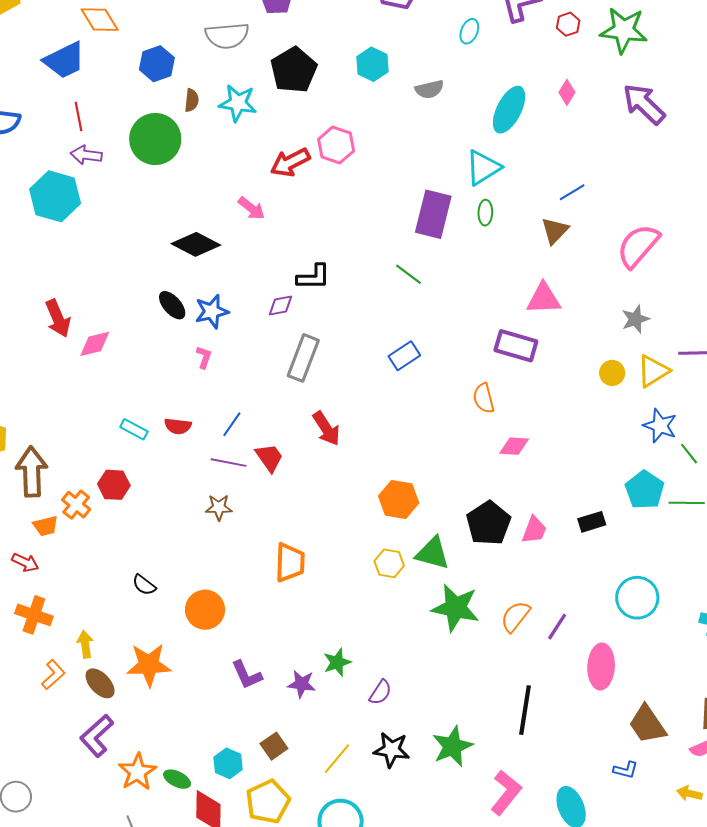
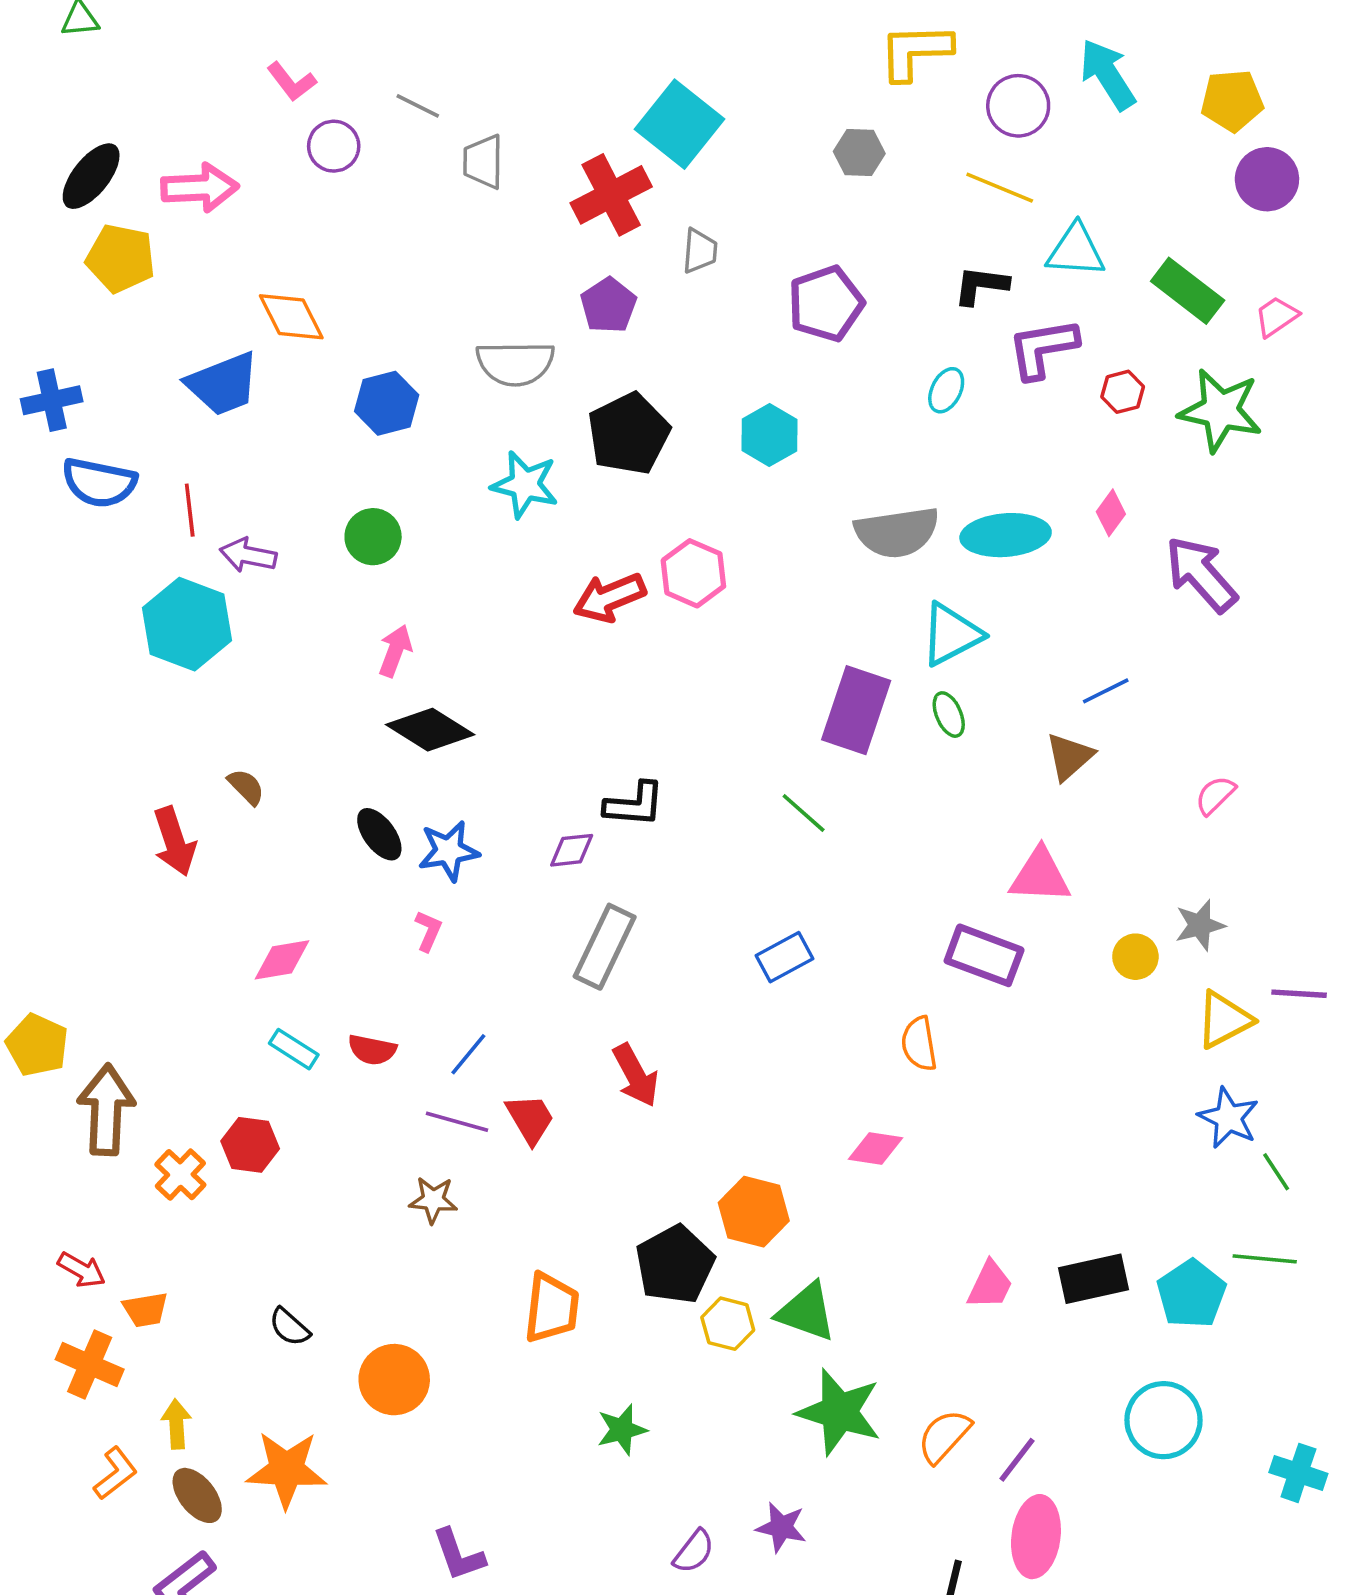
gray semicircle: (429, 89) -> (897, 532), moved, size x1.6
brown semicircle: (192, 100) -> (246, 787), moved, turned -55
purple arrow: (644, 104) -> (1201, 574), moved
cyan ellipse: (509, 110) -> (1006, 535), turned 54
red line: (78, 116) -> (190, 510), moved
green circle: (155, 139) -> (373, 537), size x0.6
pink arrow: (251, 208) -> (395, 651), moved, turned -112
green ellipse: (485, 213) -> (949, 715), turned -30
pink semicircle: (638, 246) -> (1215, 795), size x0.5
pink diamond: (95, 344) -> (282, 960), moved
yellow circle: (612, 373) -> (1135, 957), moved
pink diamond: (514, 446) -> (875, 1149), moved
cyan pentagon: (645, 490) -> (1191, 1294), moved
black rectangle: (592, 522) -> (1093, 1279), size x1.4
black pentagon: (489, 523) -> (675, 1264), moved
orange trapezoid: (46, 526) -> (145, 1310), moved
green star: (337, 662) -> (622, 1430), moved
pink ellipse: (601, 666) -> (1036, 1537), moved
purple L-shape: (247, 675) -> (459, 1555), moved
purple star: (302, 684) -> (781, 1527), moved

